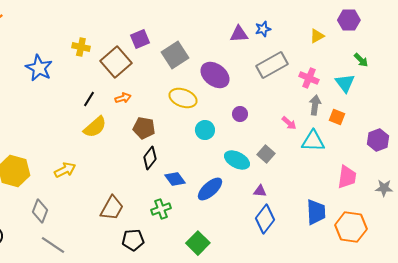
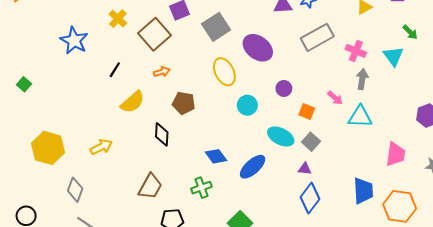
yellow cross: (81, 47) -> (118, 19), turned 30
yellow ellipse: (183, 98) -> (224, 72), turned 44
black line: (89, 99) -> (115, 70), moved
orange square: (337, 117) -> (307, 111), moved
gray square: (266, 154) -> (311, 142), moved
black diamond: (150, 158) -> (162, 134), moved, turned -35

